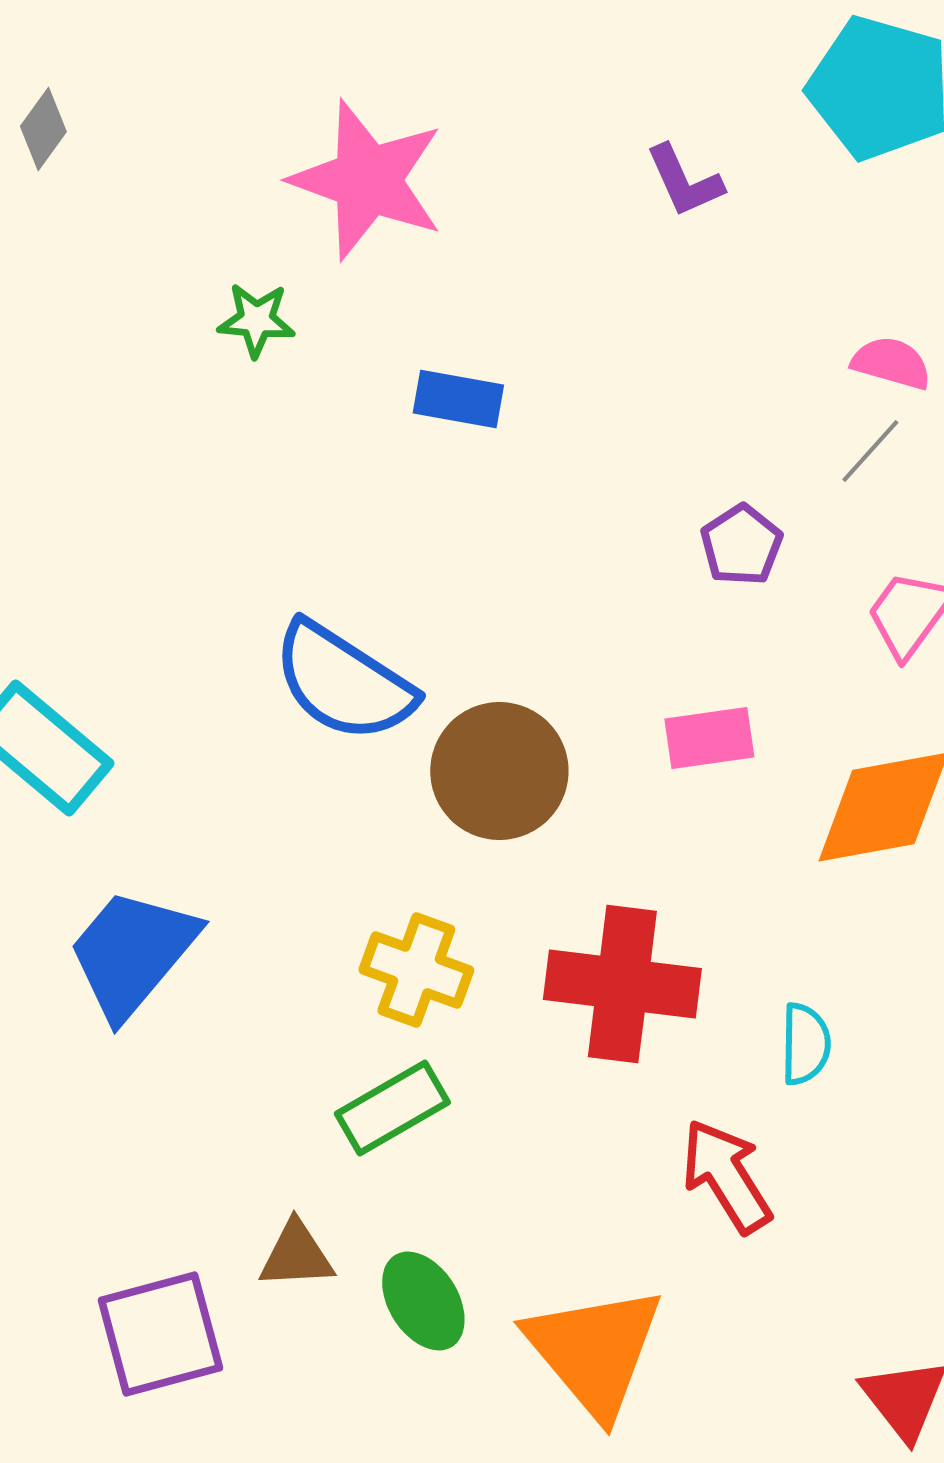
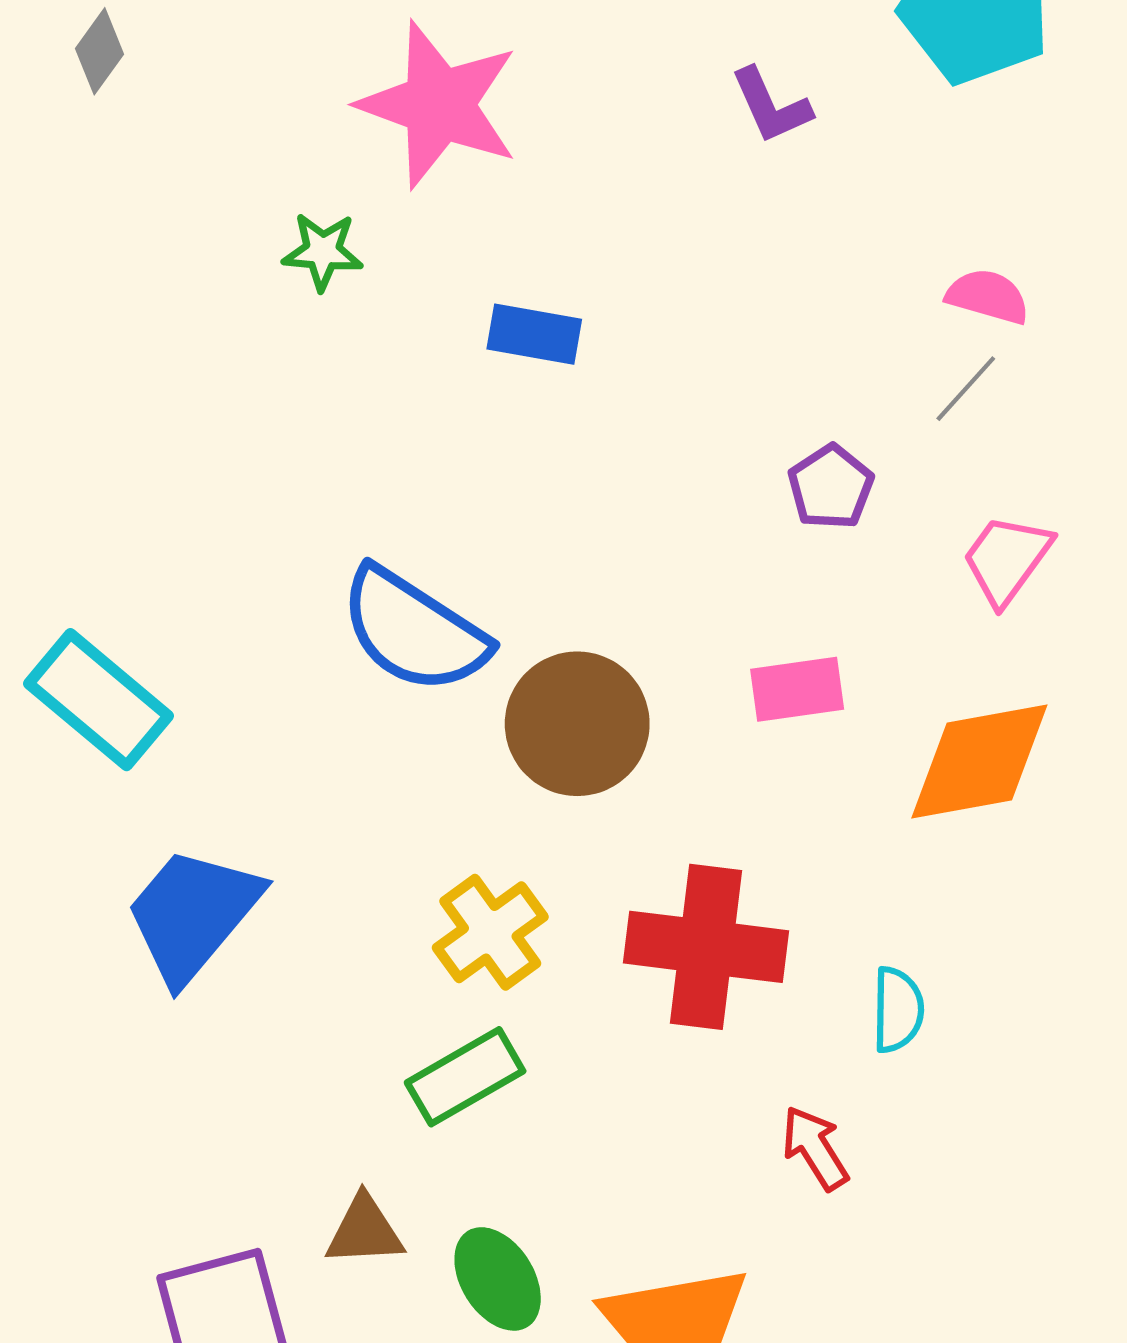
yellow cross: (416, 970) -> (490, 932), turned 34
red arrow: (726, 1176) -> (815, 1148), size x0.7

